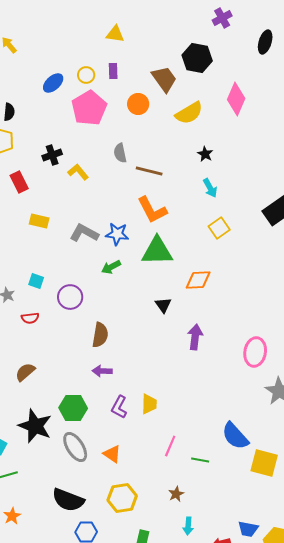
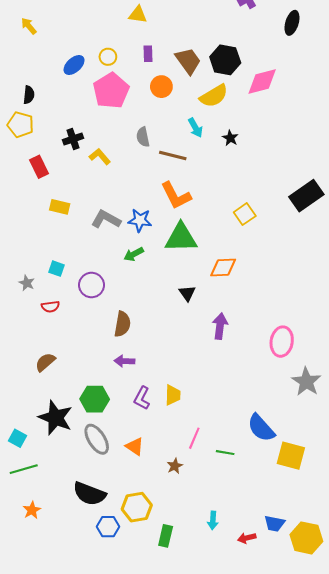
black hexagon: (197, 58) -> (225, 60), moved
purple rectangle: (113, 71) -> (148, 54), moved
pink diamond: (236, 99) -> (262, 81), turned 52
cyan arrow: (210, 188) -> (195, 128), moved
brown star: (176, 494) -> (175, 466), moved
yellow hexagon: (122, 498) -> (137, 507), moved

